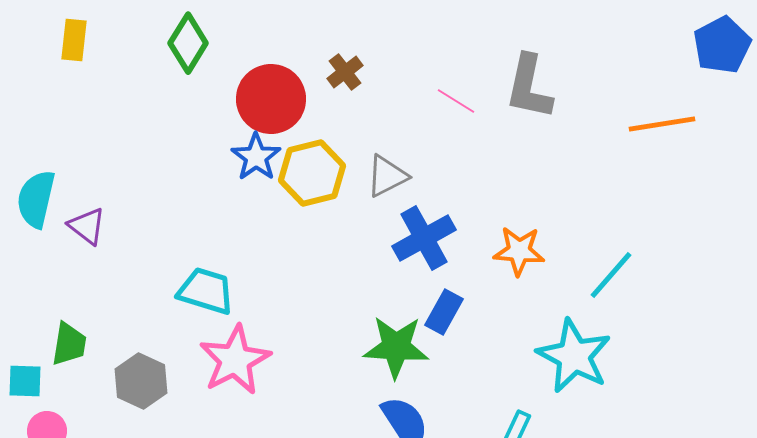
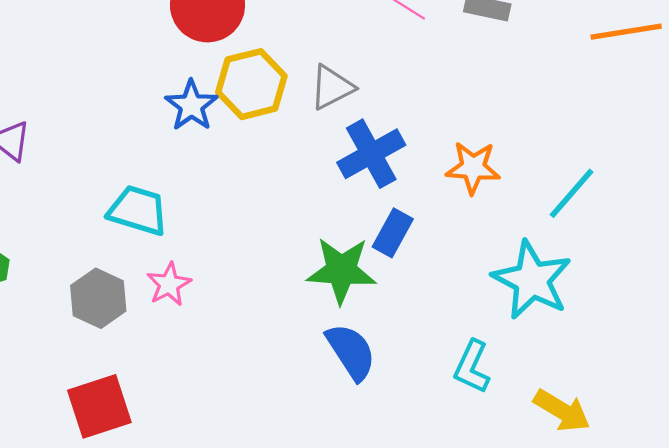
blue star: (256, 157) -> (191, 105), moved
pink star: (235, 360) -> (169, 284), size x0.6
gray hexagon: (141, 381) -> (98, 298), moved

